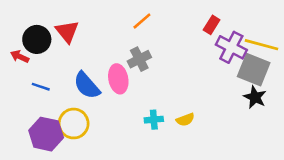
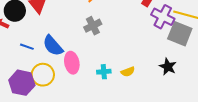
pink ellipse: (118, 79) -> (72, 63), moved
blue line: (41, 87) -> (27, 47), moved
black star: (255, 97) -> (168, 67), moved

